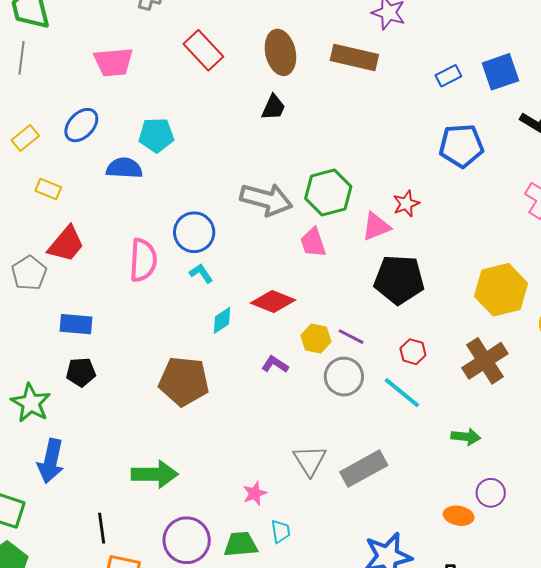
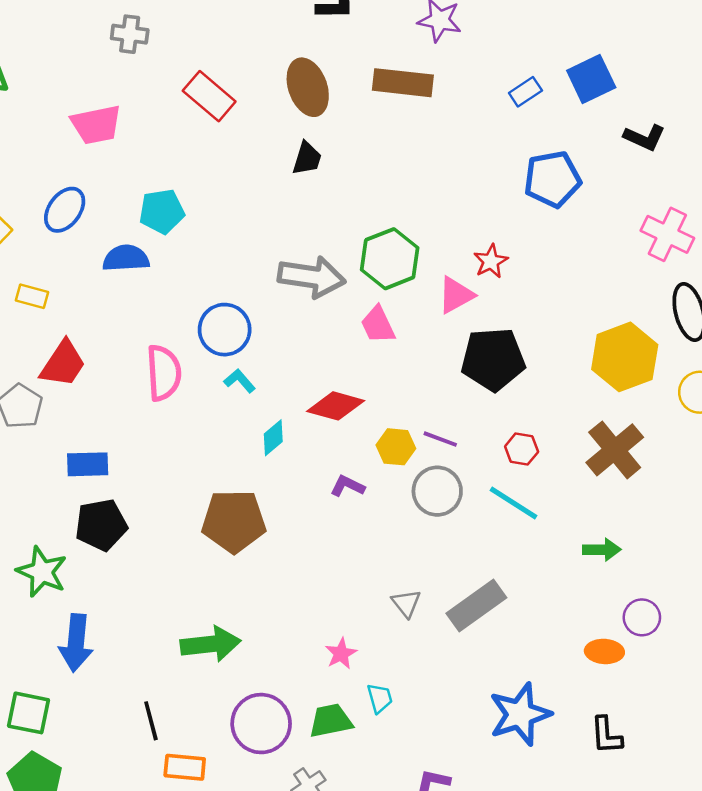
black pentagon: (81, 372) -> (101, 525), size x1.4
gray triangle: (310, 460) -> (406, 603), size x0.7

